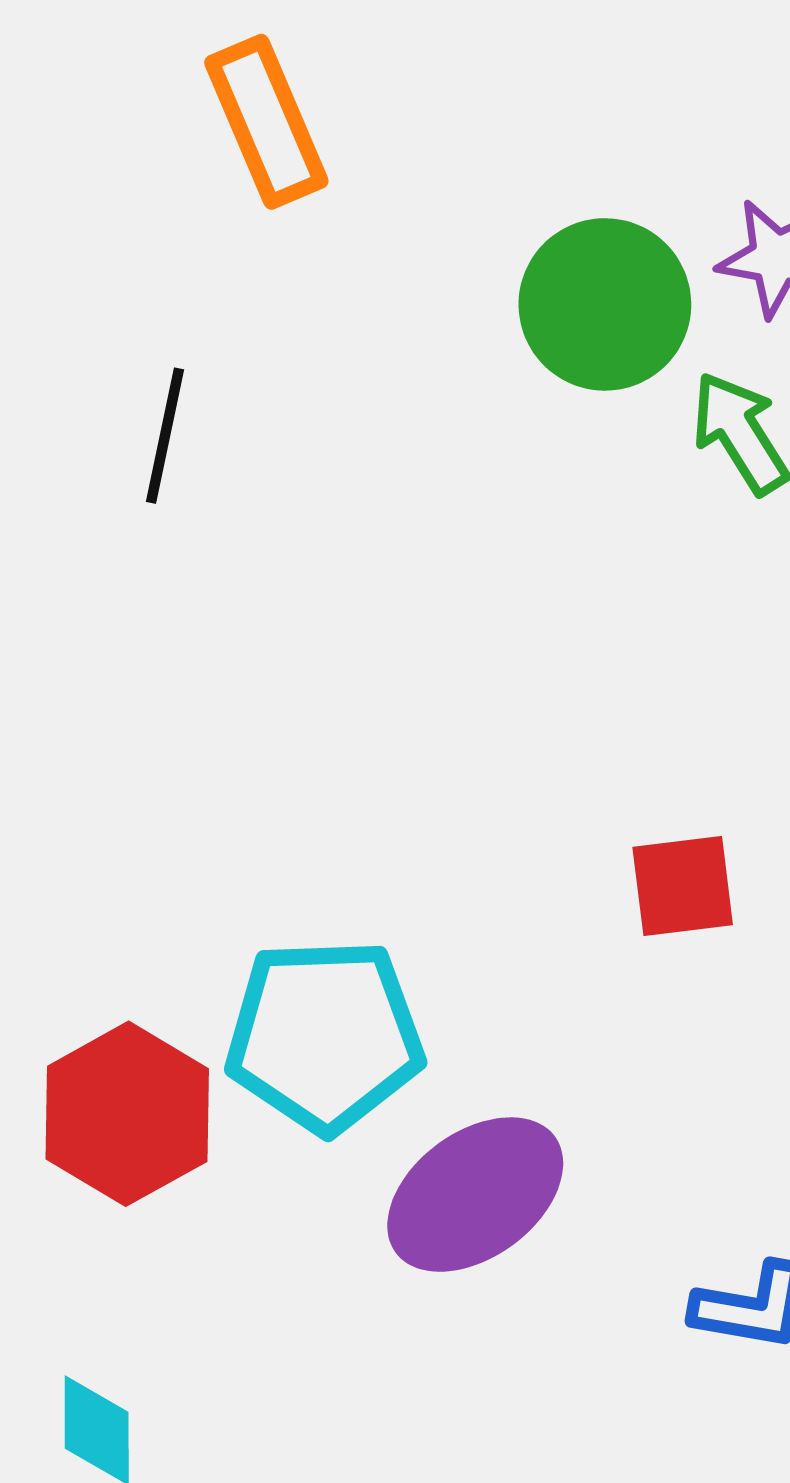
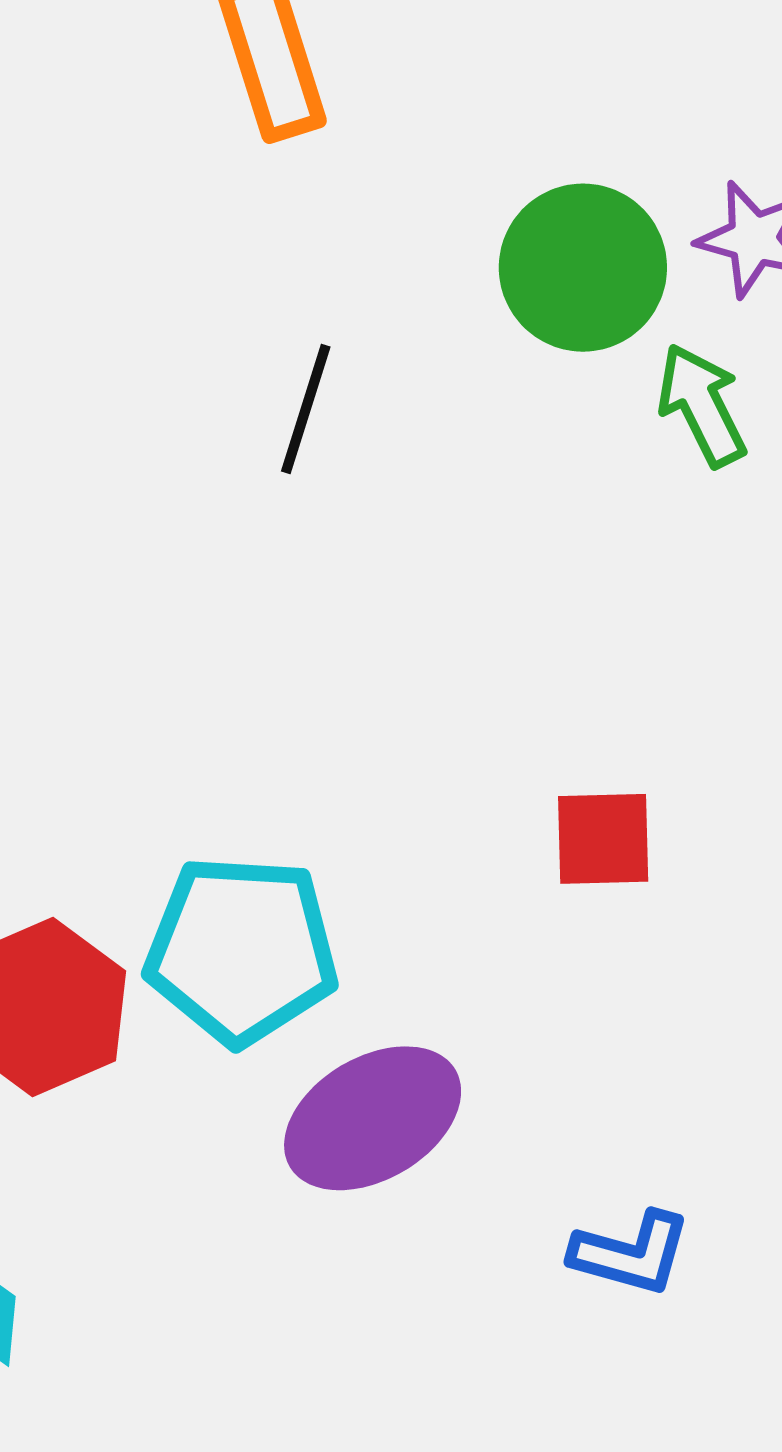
black line: (165, 436) -> (306, 409), moved

